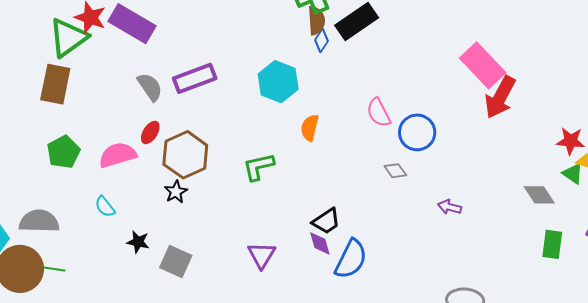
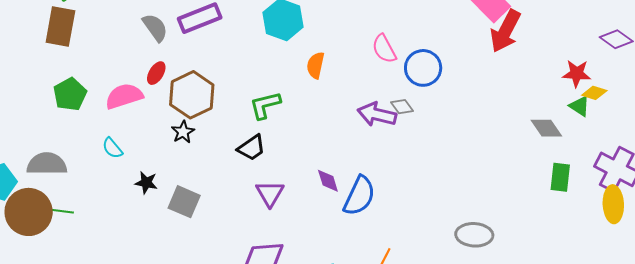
purple arrow: (450, 207) -> (377, 114), moved, size x1.6
black trapezoid: (326, 221) -> (252, 148), moved

